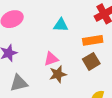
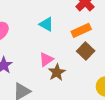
cyan triangle: (61, 25) -> (46, 24), turned 42

